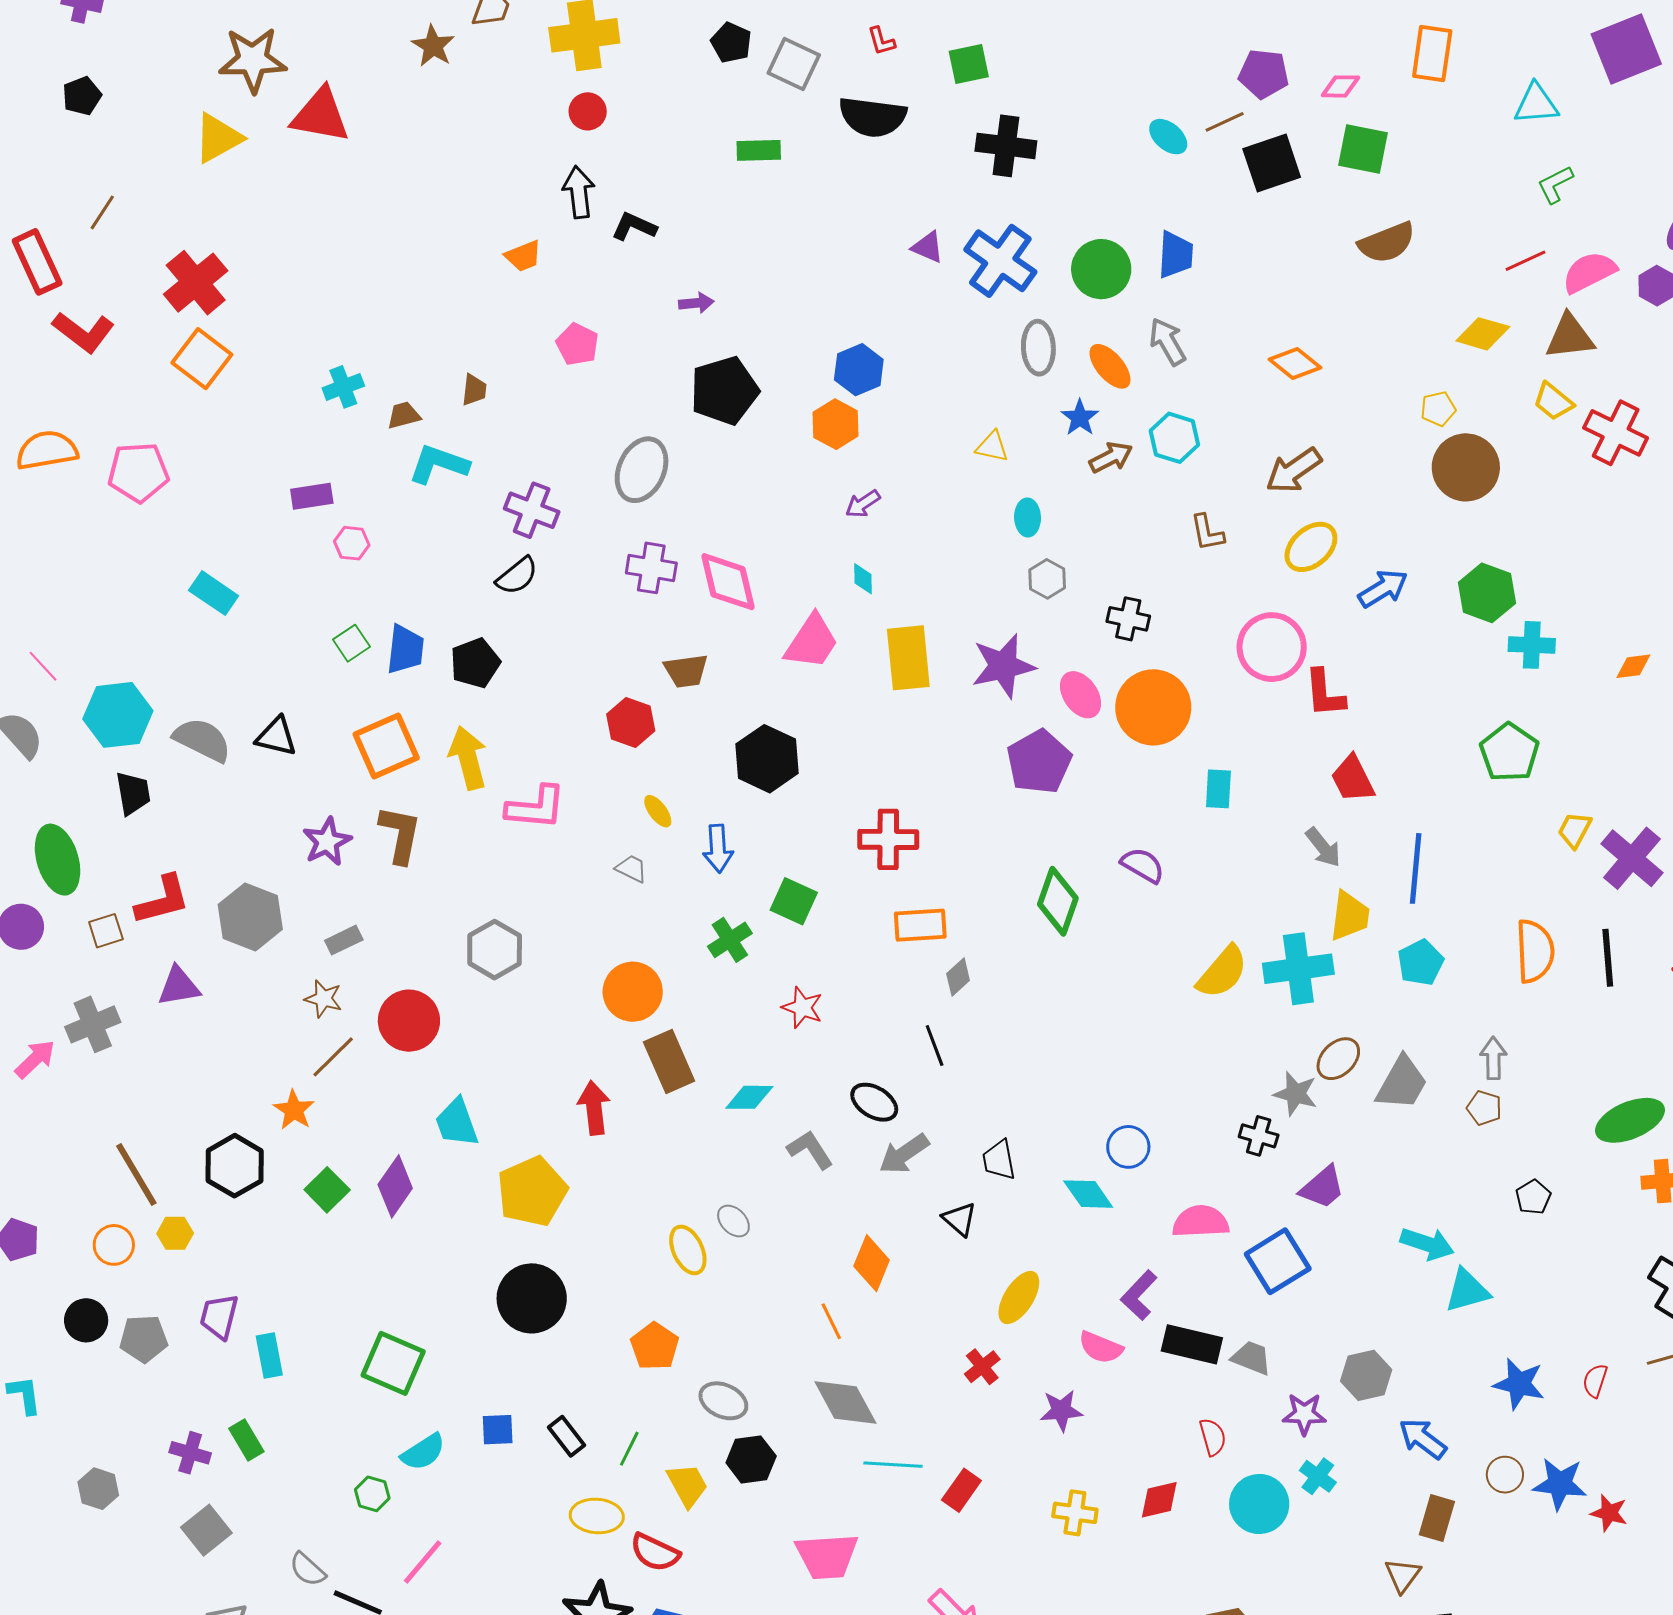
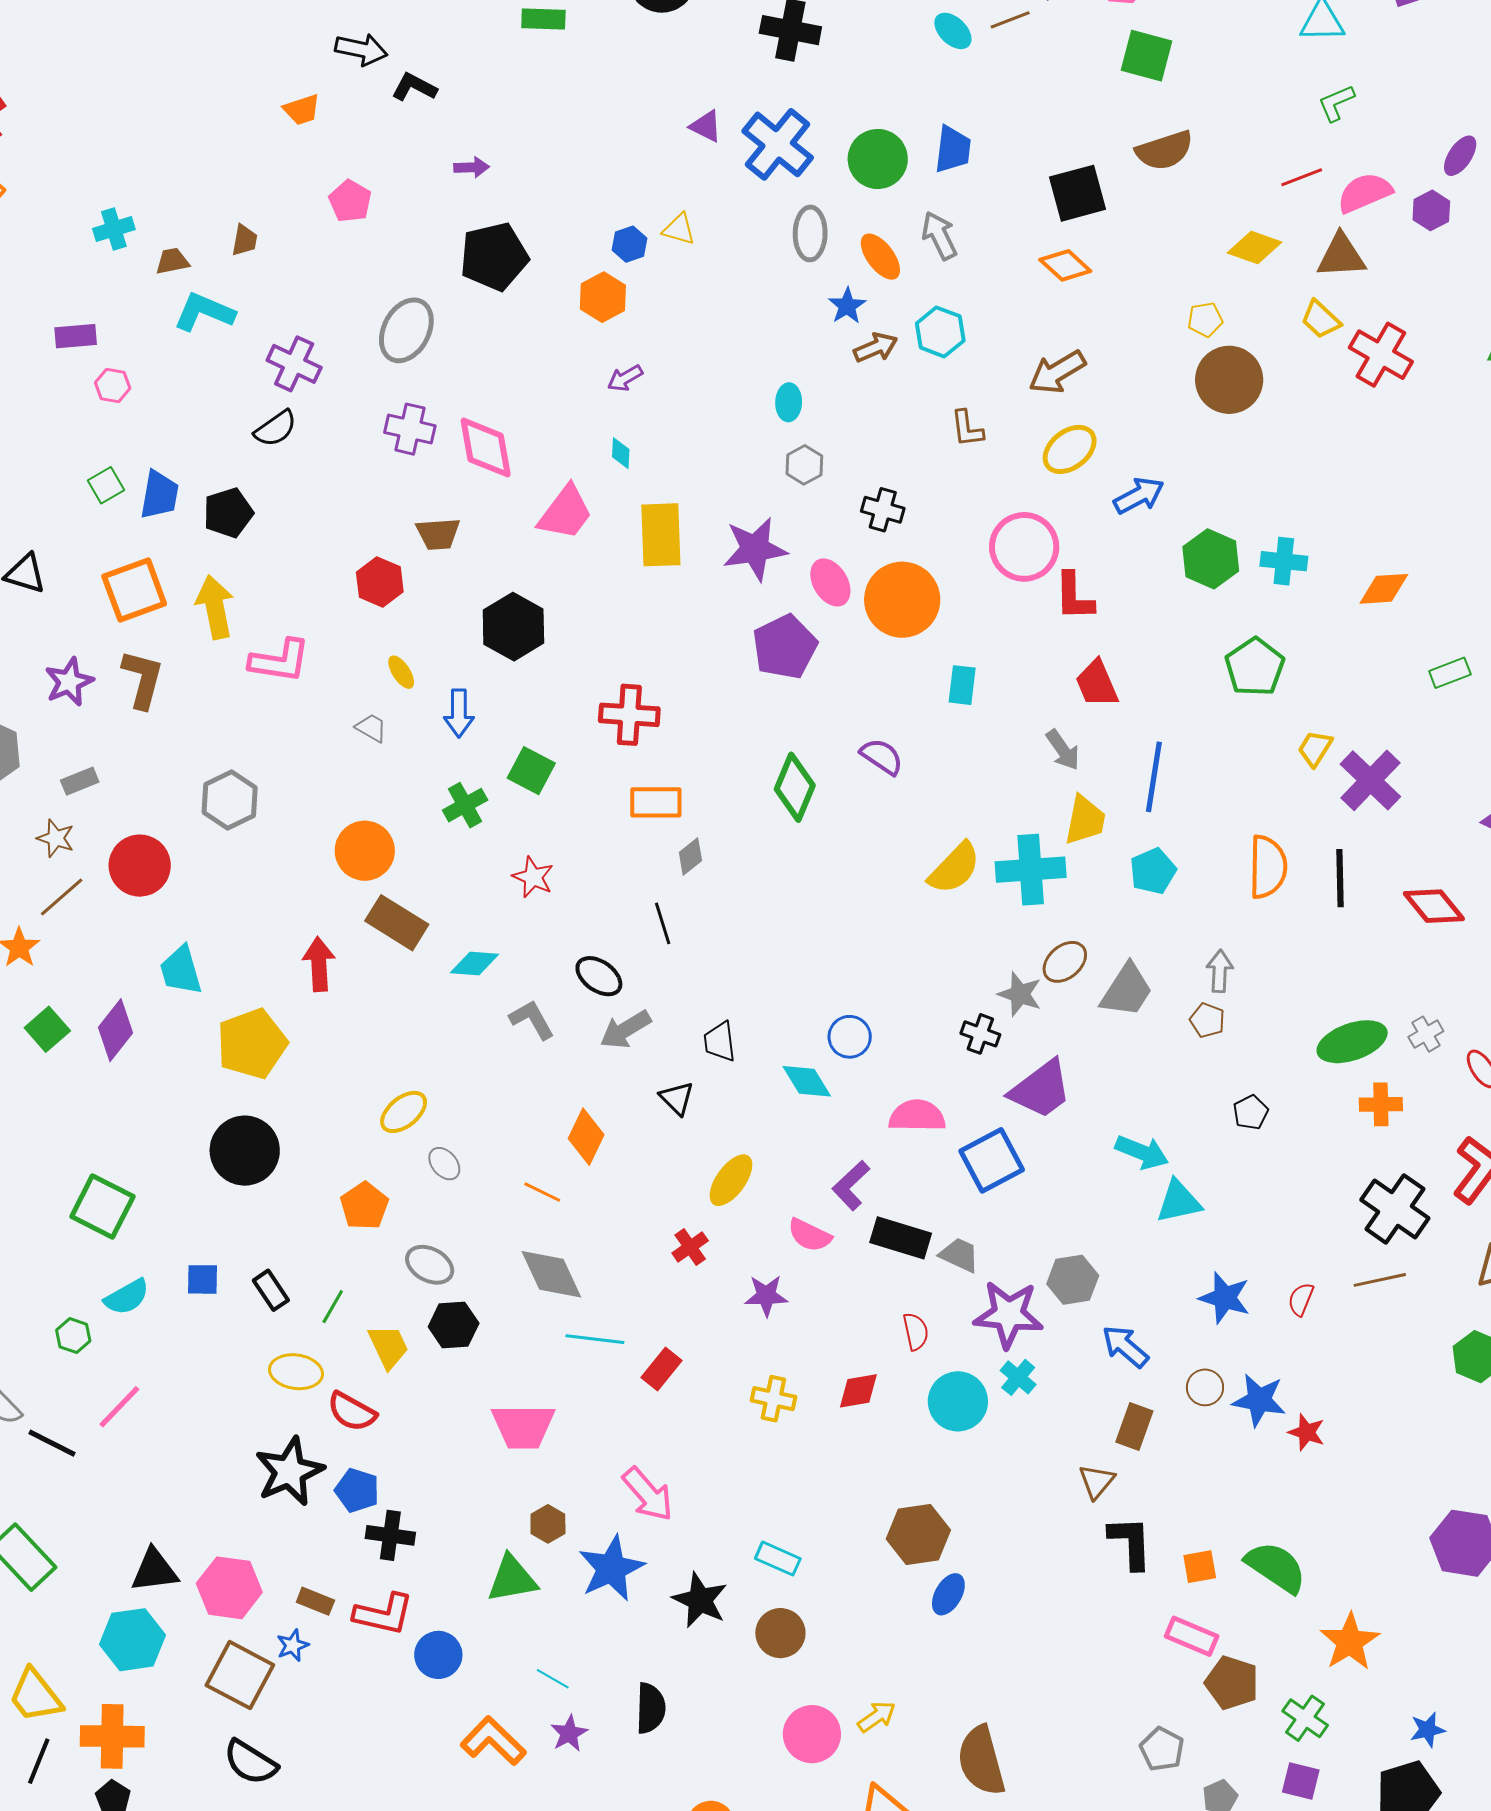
black square: (1272, 163) -> (1078, 193), moved
black arrow: (579, 192) -> (361, 49), turned 105
blue hexagon: (859, 370) -> (630, 244), size x0.7
yellow triangle: (992, 447) -> (679, 229), moved
green hexagon: (1487, 593) -> (1211, 559), moved
orange diamond: (1633, 666) -> (1384, 589), size x1.4
brown rectangle: (669, 1061) -> (397, 923), turned -38
purple trapezoid: (1322, 1187) -> (1041, 1089), size x1.4
gray ellipse: (733, 1221) -> (444, 1164), moved
yellow ellipse: (688, 1250) -> (404, 1112), turned 72
orange line: (831, 1321) -> (542, 1192), turned -42
purple star: (1304, 1414) -> (1009, 1314), size x1.6

